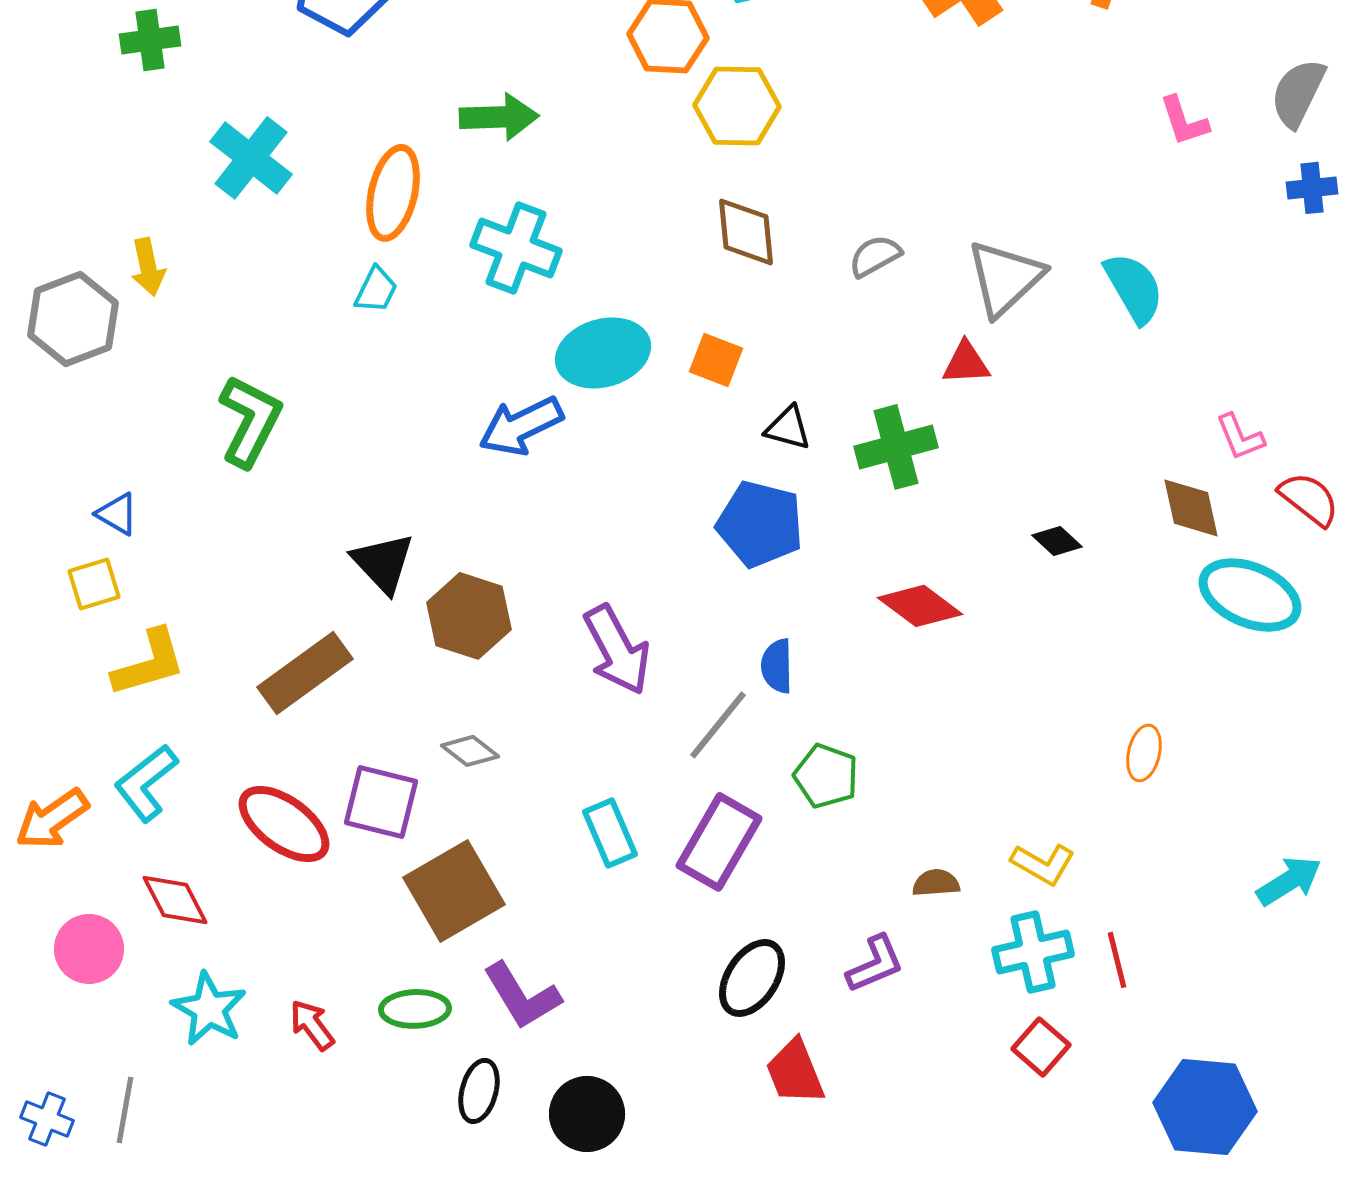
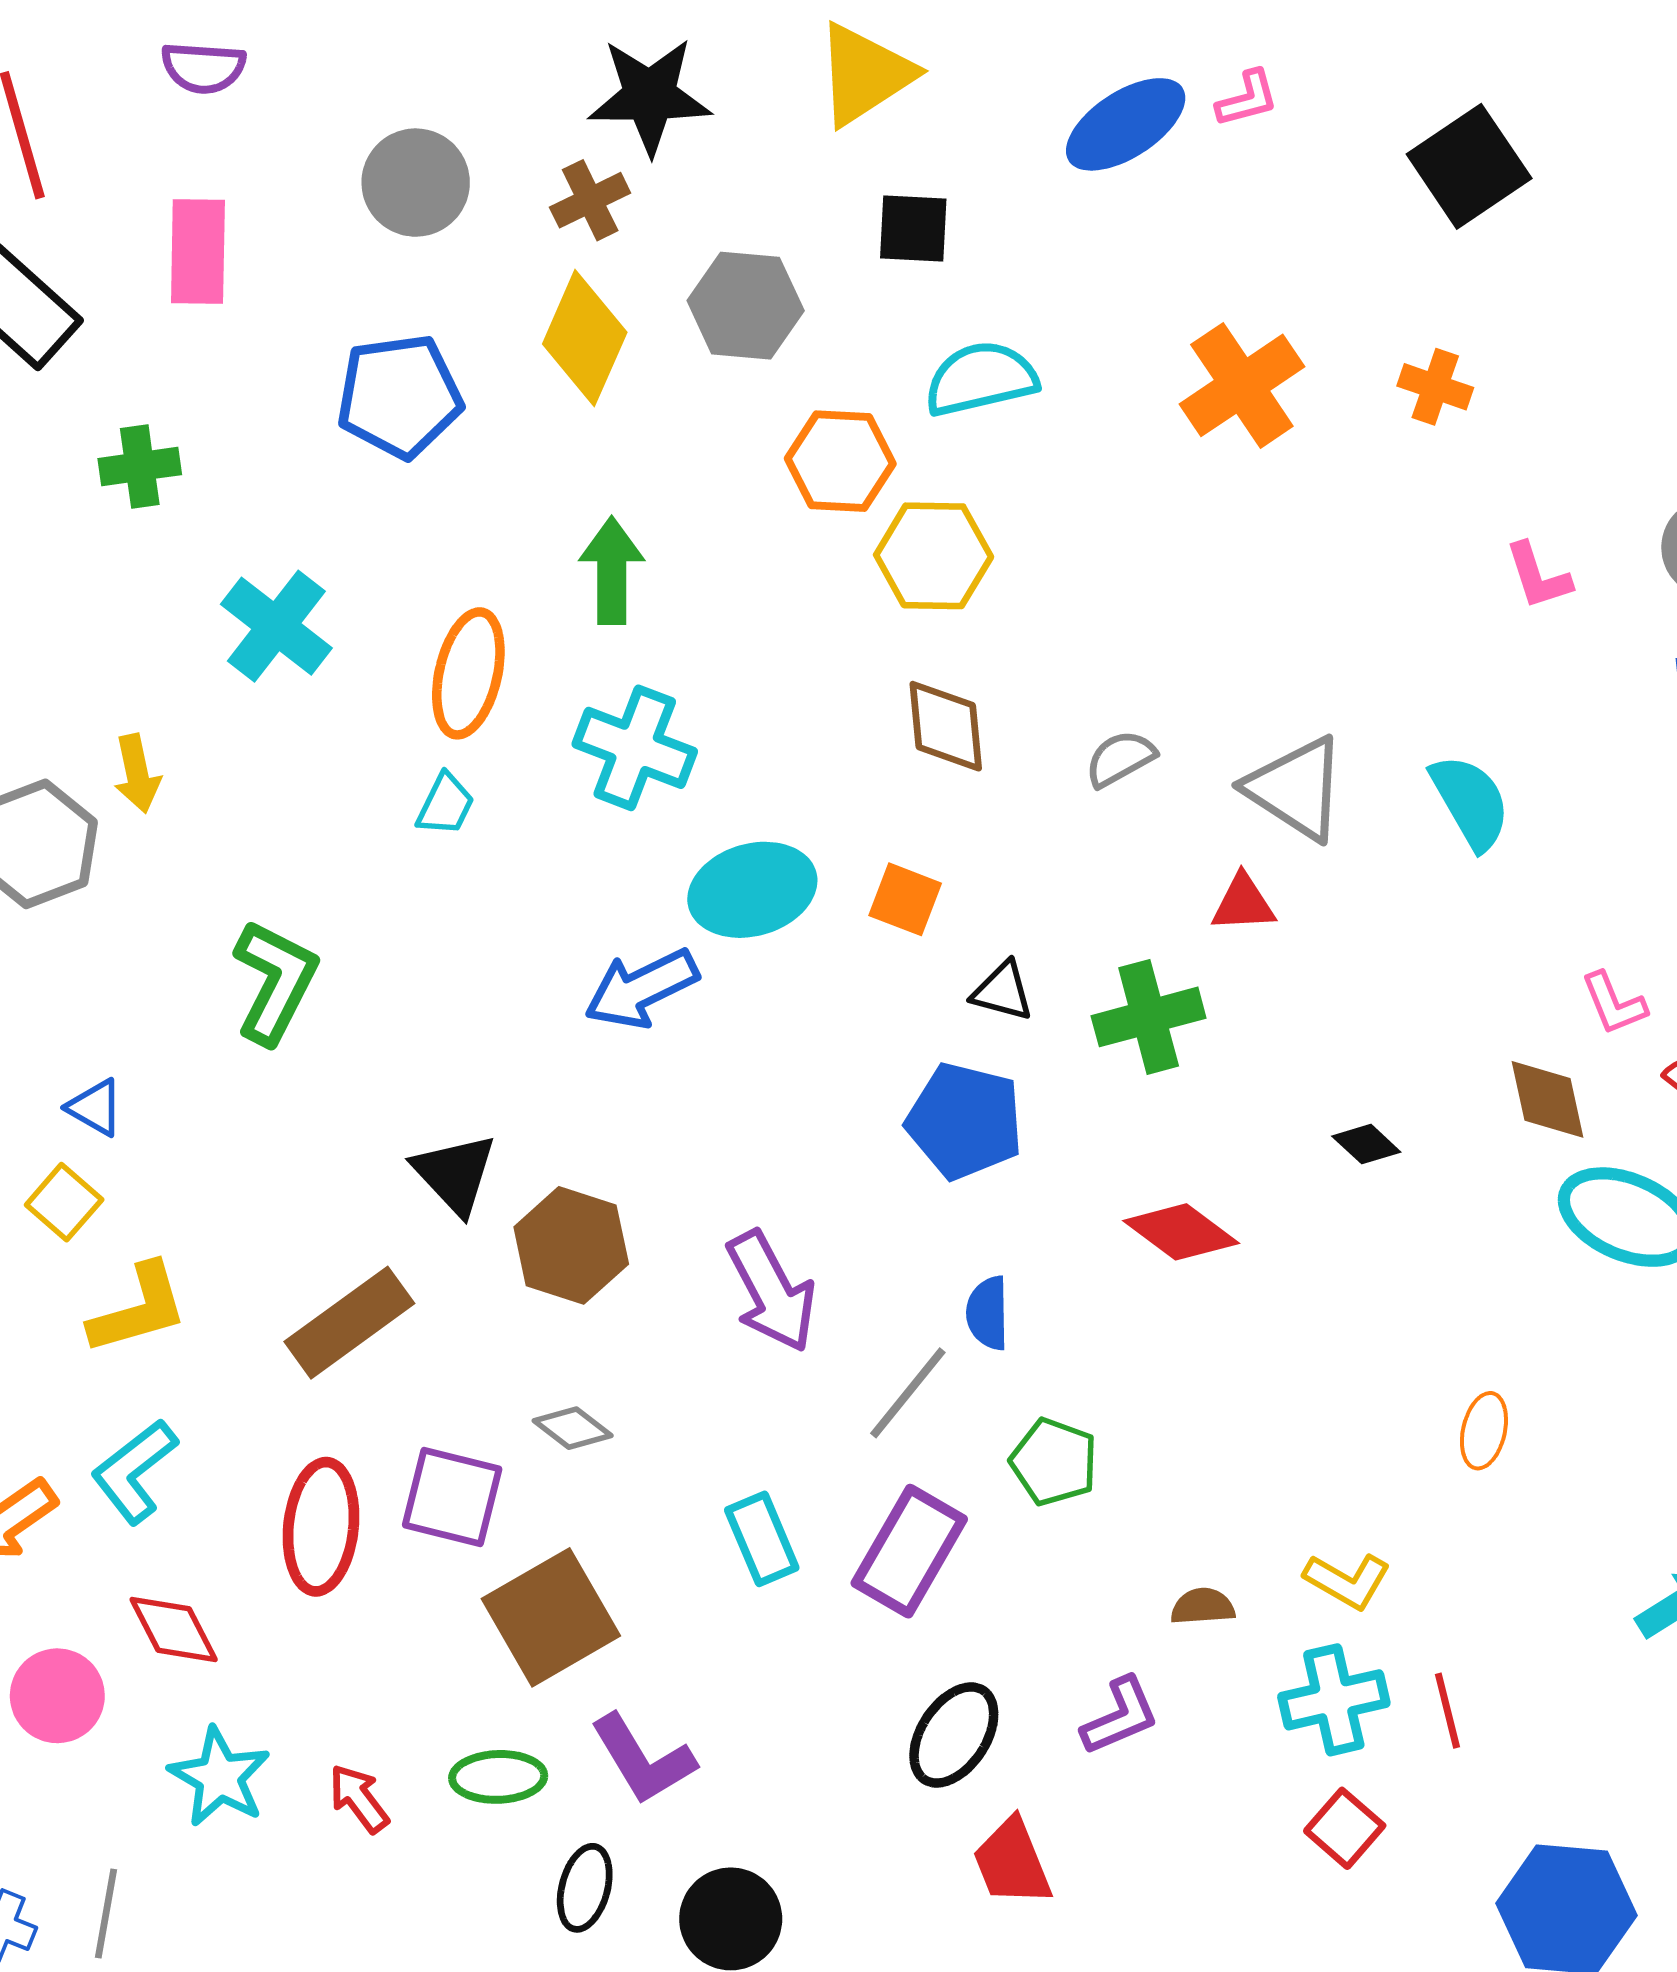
green arrow: (499, 117) -> (612, 571), turned -88
gray triangle: (1005, 278) -> (1296, 788), turned -44
yellow square: (94, 584) -> (64, 1202), turned -32
red ellipse: (284, 824) -> (321, 1527), turned 60

